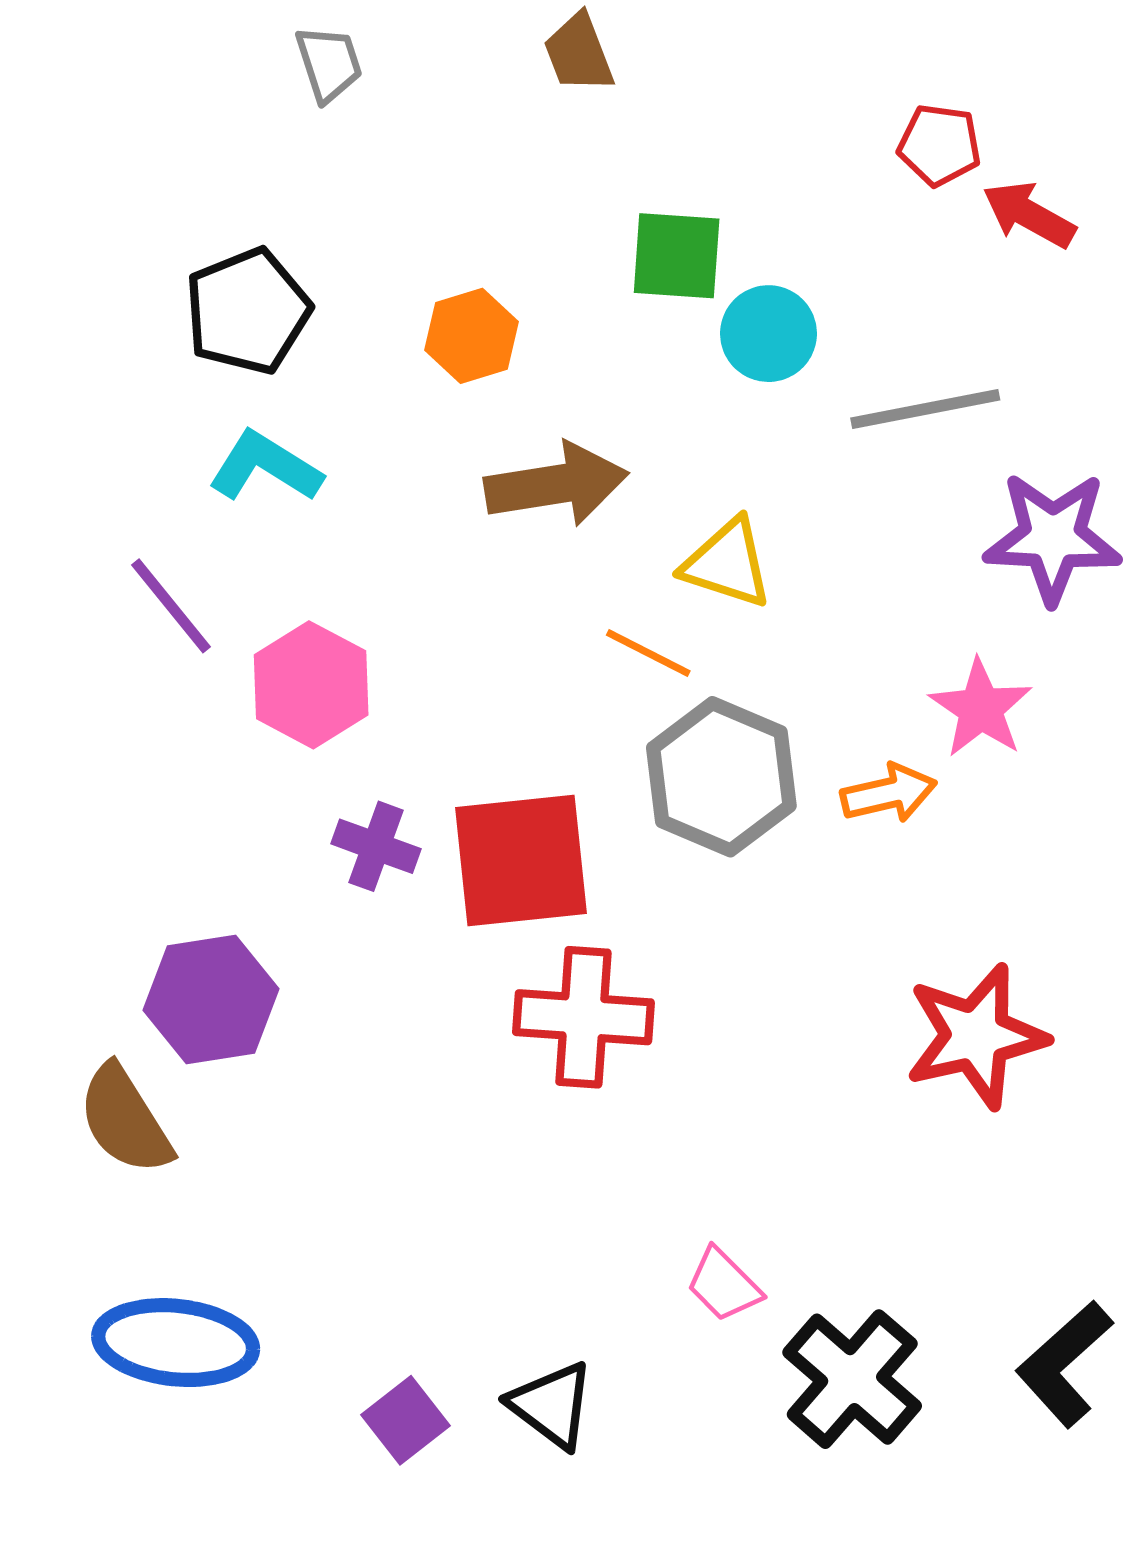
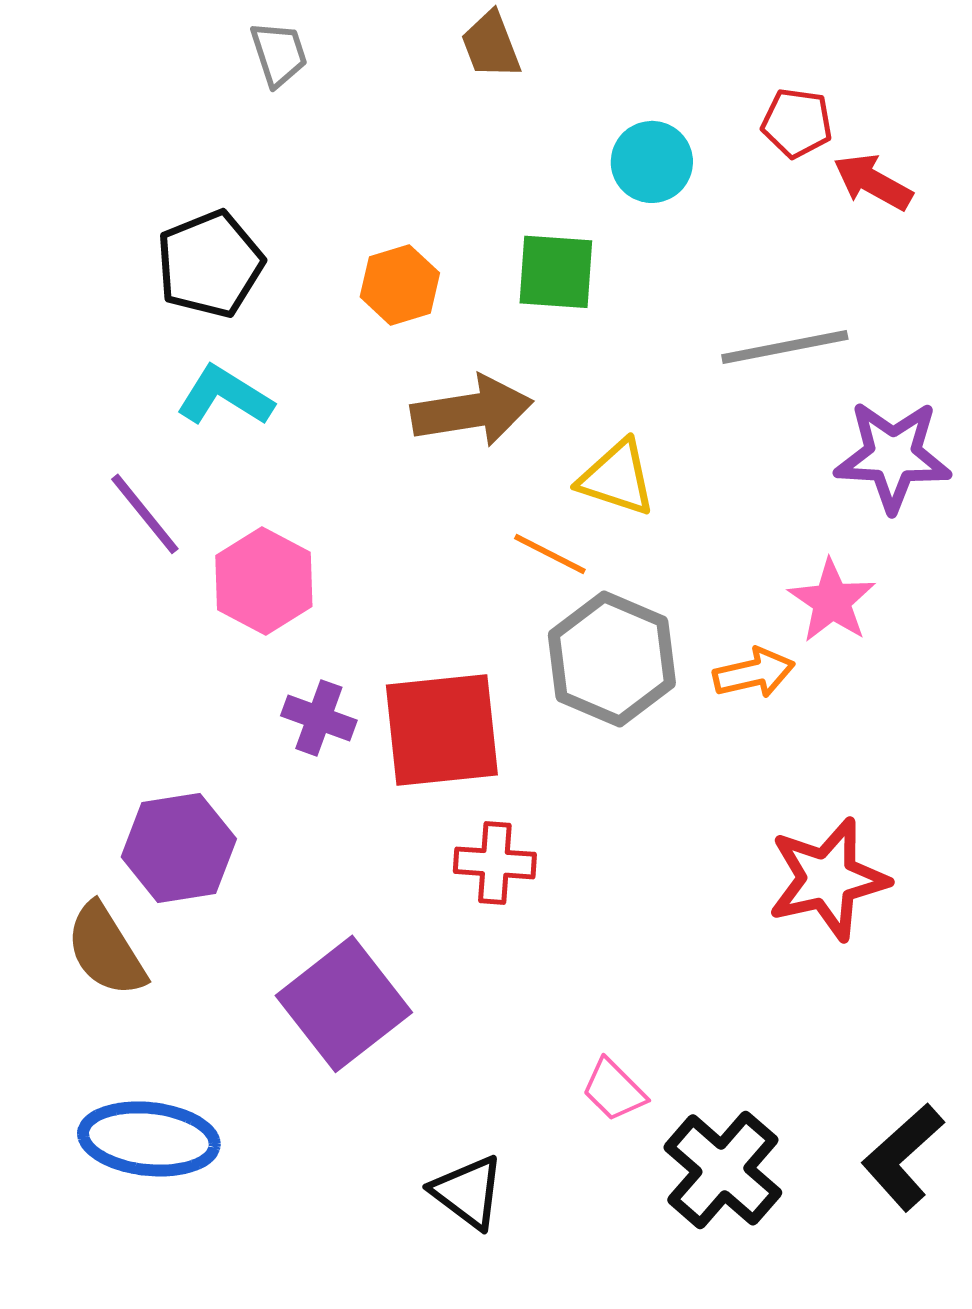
green square: (677, 256) -> (556, 272), moved
cyan circle: (769, 334) -> (652, 162), moved
red cross: (583, 1017) -> (495, 863), size x0.7
purple square: (405, 1420) -> (344, 1004), moved, size x1.8

